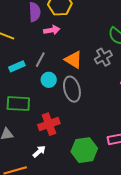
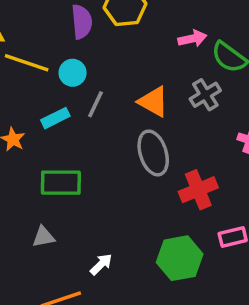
pink arrow: (52, 30) -> (192, 39), moved
cyan circle: (49, 80) -> (73, 73), moved
red cross: (49, 124) -> (198, 190), moved

